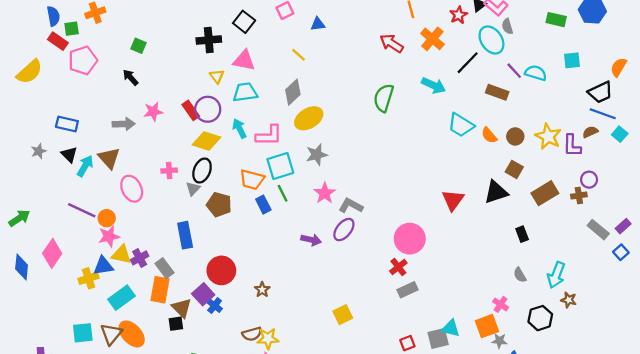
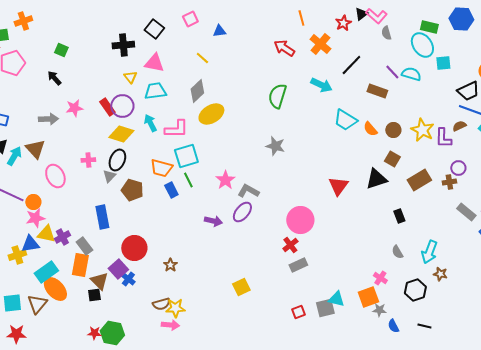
cyan ellipse: (491, 40) -> (422, 45), moved
gray star: (317, 155) -> (275, 146), moved, turned 30
orange ellipse: (132, 334) -> (55, 289), moved

